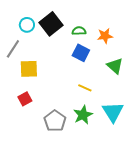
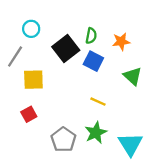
black square: (51, 24) -> (66, 48), moved
green semicircle: (79, 31) -> (91, 36), turned 104
cyan triangle: (113, 112) -> (130, 144), moved

